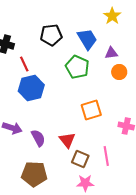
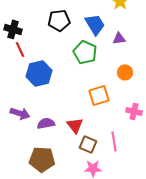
red line: (24, 64) -> (20, 49), moved
orange circle: (119, 72) -> (125, 72), moved
purple semicircle: (38, 138) -> (46, 123), turned -72

